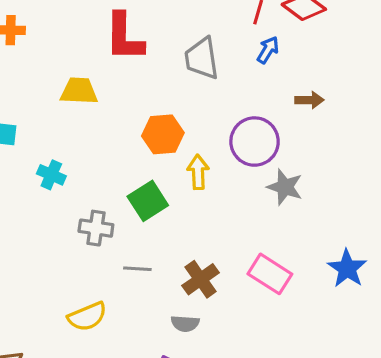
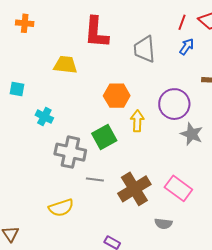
gray cross: (96, 228) -> (70, 152), size x1.4
brown cross: (201, 279) -> (134, 189), size x1.4
gray semicircle: (185, 324) -> (163, 224), moved

